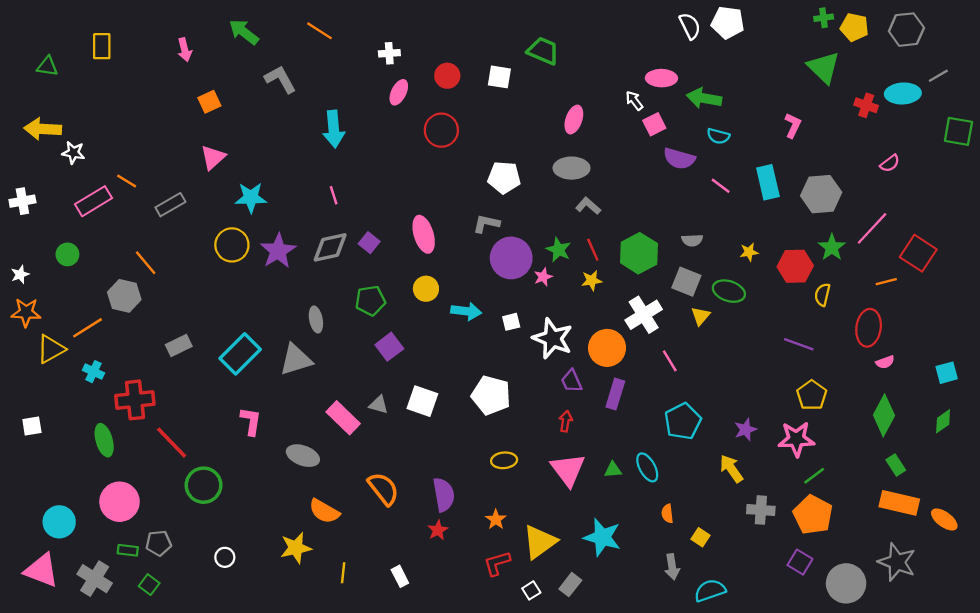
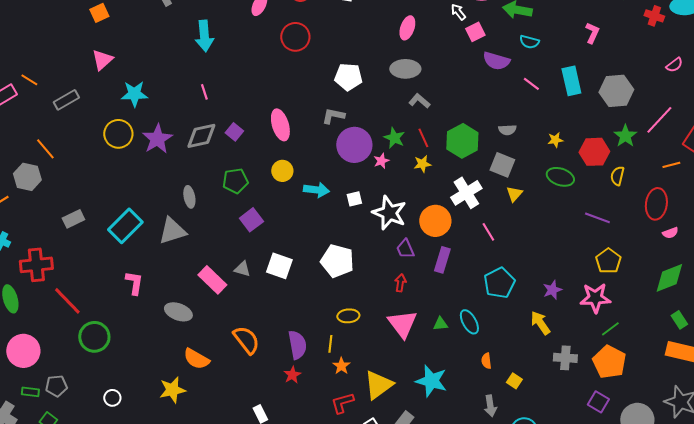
green ellipse: (729, 291) -> (560, 177), moved
green diamond: (884, 415) -> (669, 278), turned 40
yellow line: (343, 573) -> (330, 344), moved

